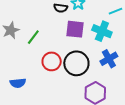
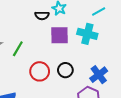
blue cross: (109, 59) -> (99, 75), moved
black circle: (76, 63) -> (65, 70), size x0.6

